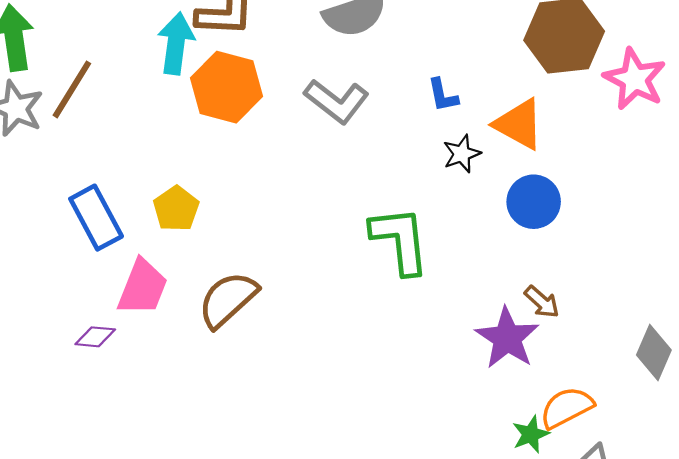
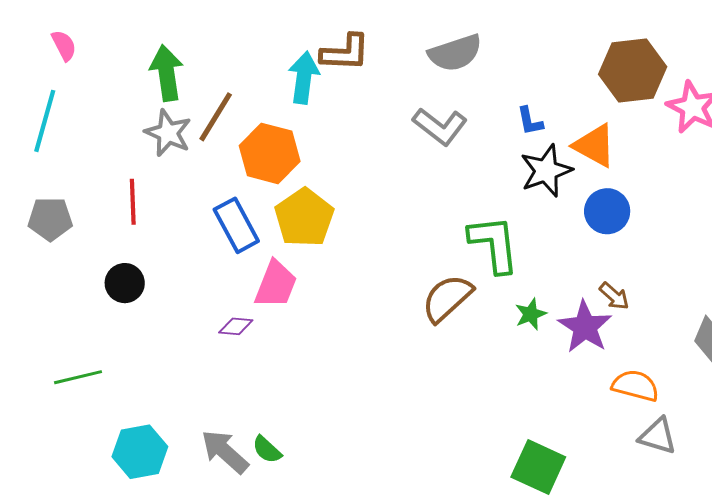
orange hexagon: (226, 87) -> (270, 153), moved
black star: (462, 154) -> (546, 171), size x1.6
yellow pentagon: (176, 209) -> (304, 218), size x1.5
brown semicircle: (228, 300) -> (447, 298), moved
orange semicircle: (567, 408) -> (635, 386), turned 42
green star: (531, 434) -> (531, 314), moved

